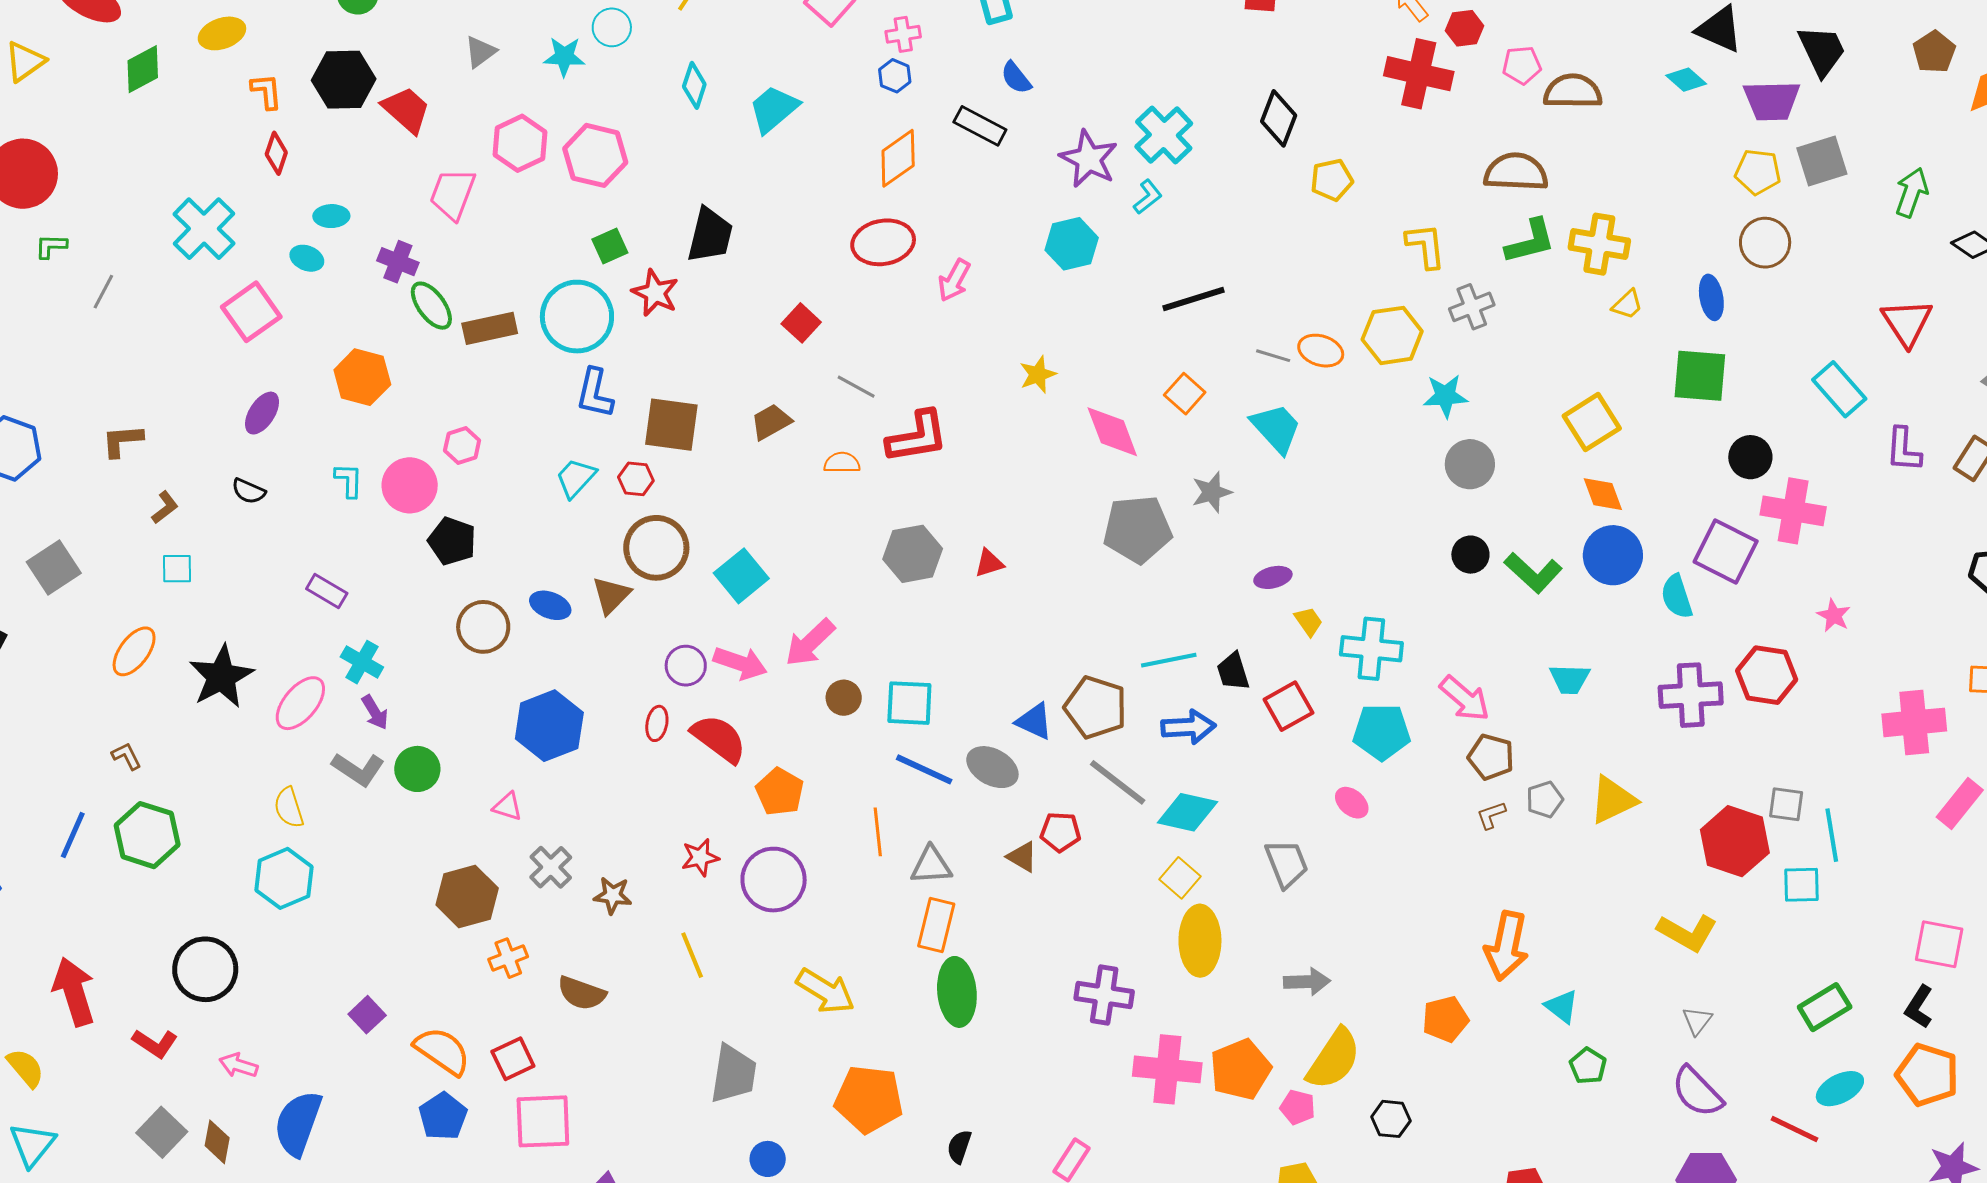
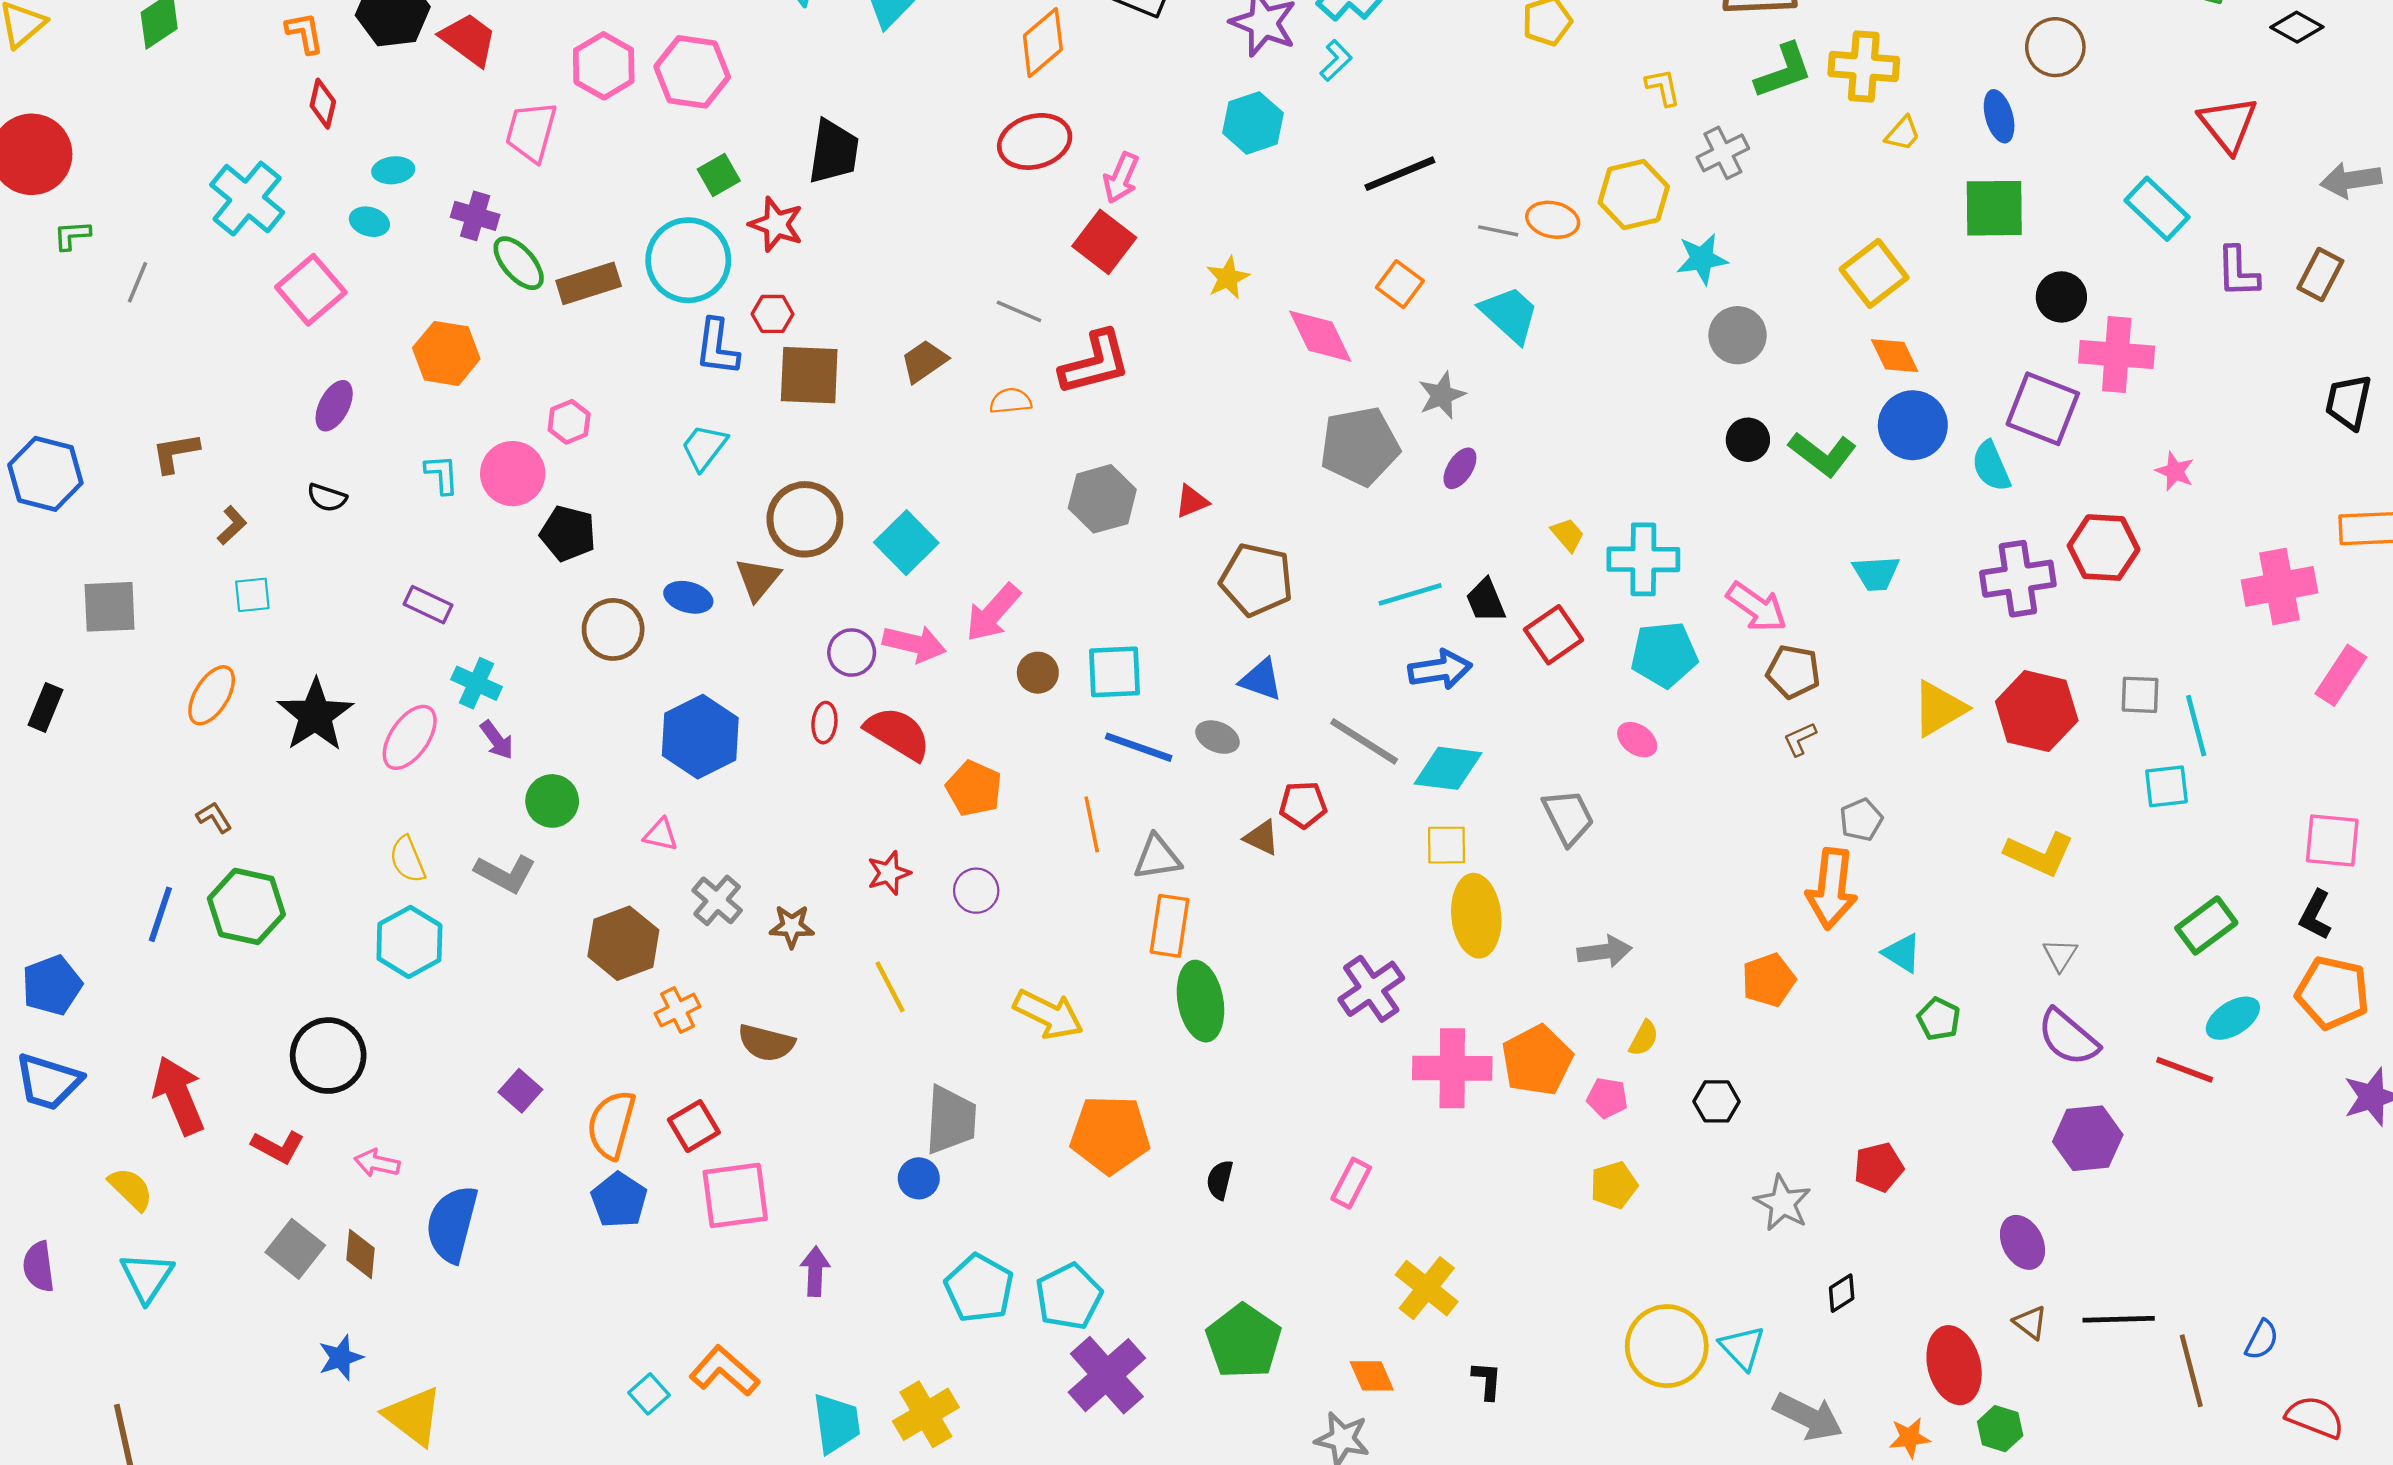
yellow L-shape: (1426, 246) -> (1663, 87), size x0.7
red square: (801, 323) -> (1104, 242), moved, size x1.4
red hexagon: (636, 479) -> (773, 314), moved
gray square: (54, 567) -> (110, 607), turned 36
purple ellipse: (1273, 577) -> (1460, 468), moved, turned -39
brown pentagon: (1096, 707) -> (1257, 580), moved
gray ellipse: (992, 767) -> (1218, 737), size x0.7
gray L-shape: (358, 769) -> (505, 874), moved
gray pentagon: (1545, 799) -> (1861, 820), moved
red hexagon: (1735, 841) -> (2037, 711), moved
yellow square: (1180, 878) -> (1446, 845), turned -36
purple circle: (774, 880) -> (976, 891), size x0.6
purple cross: (1104, 995) -> (1371, 989), turned -38
orange semicircle: (442, 1051) -> (611, 1125), turned -104
yellow semicircle: (1334, 1059) -> (1644, 1038), size x0.5
blue circle: (768, 1159) -> (919, 1178), moved

